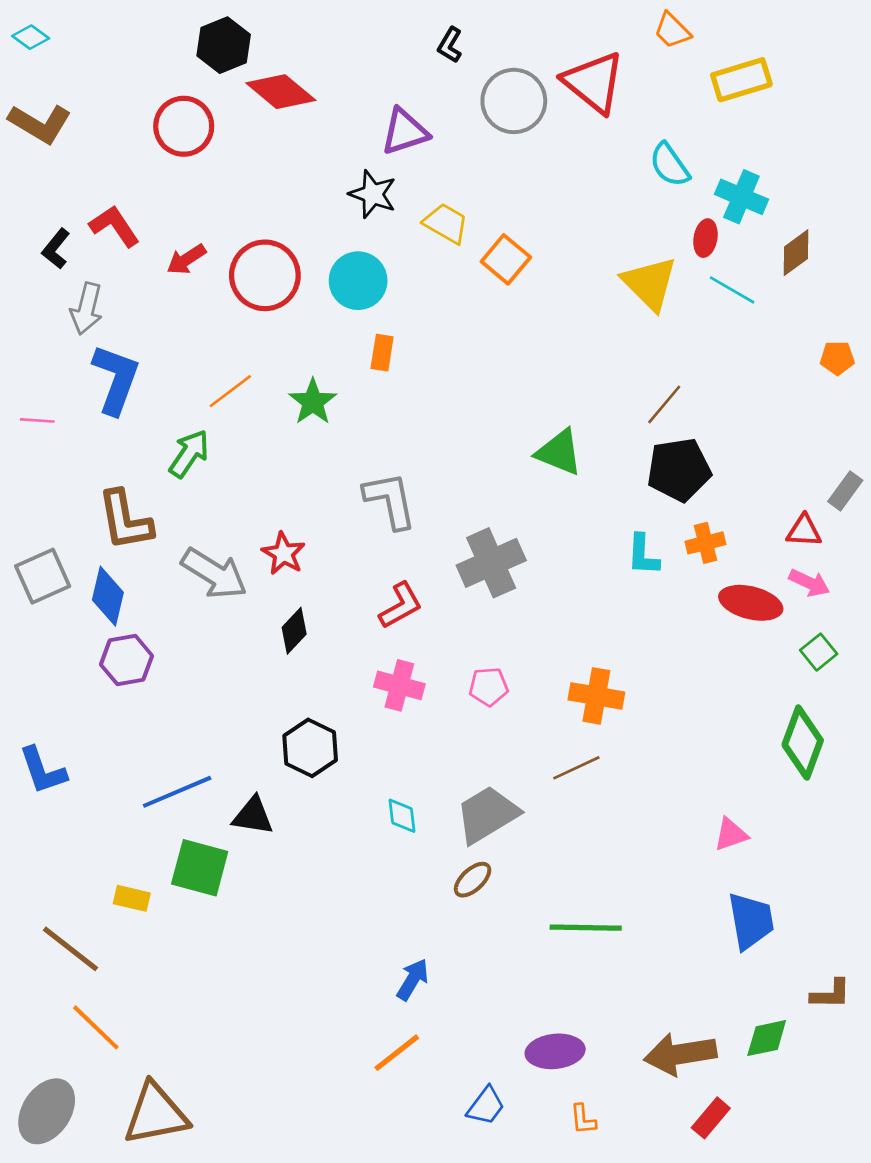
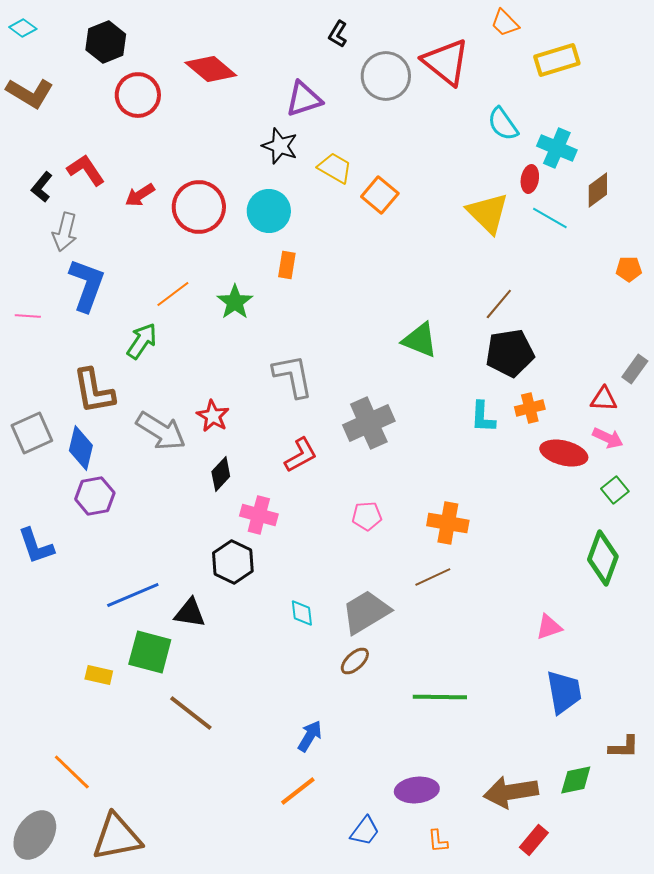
black hexagon: (224, 45) -> (106, 42), moved
pink cross: (399, 685) -> (259, 515), moved
blue L-shape: (43, 771) -> (36, 546), moved
brown line: (71, 949) -> (191, 713), moved

